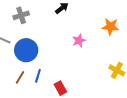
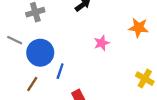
blue line: (38, 76) -> (60, 71), moved

